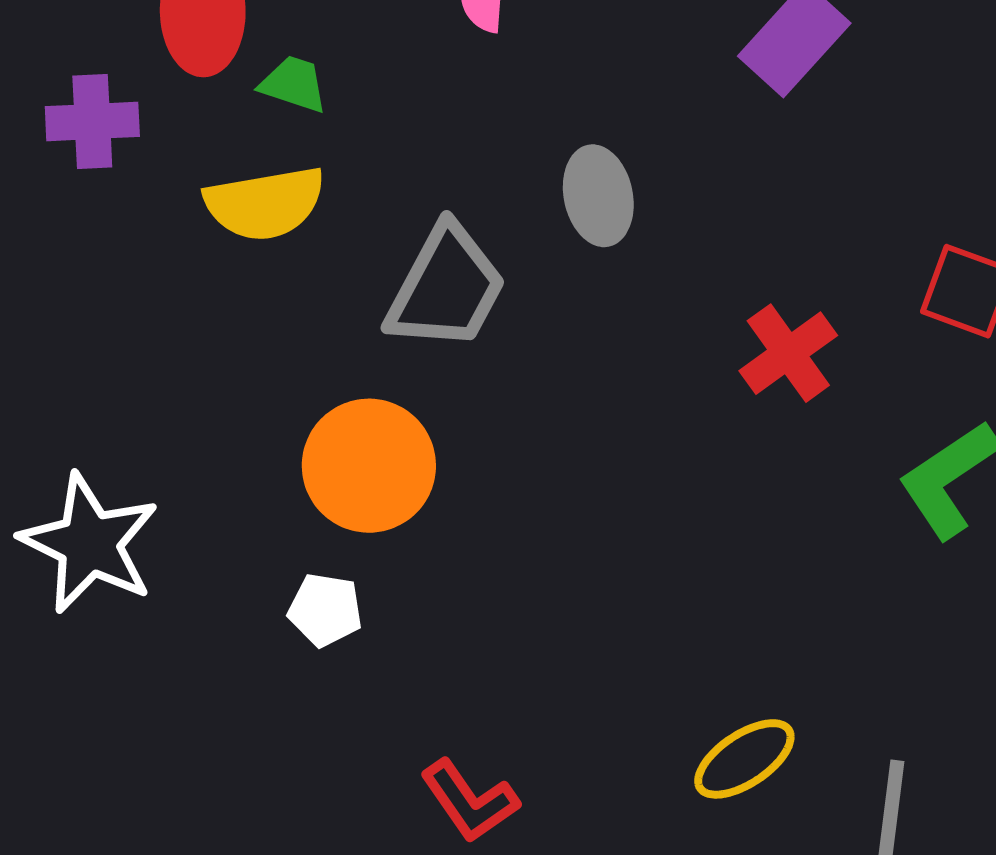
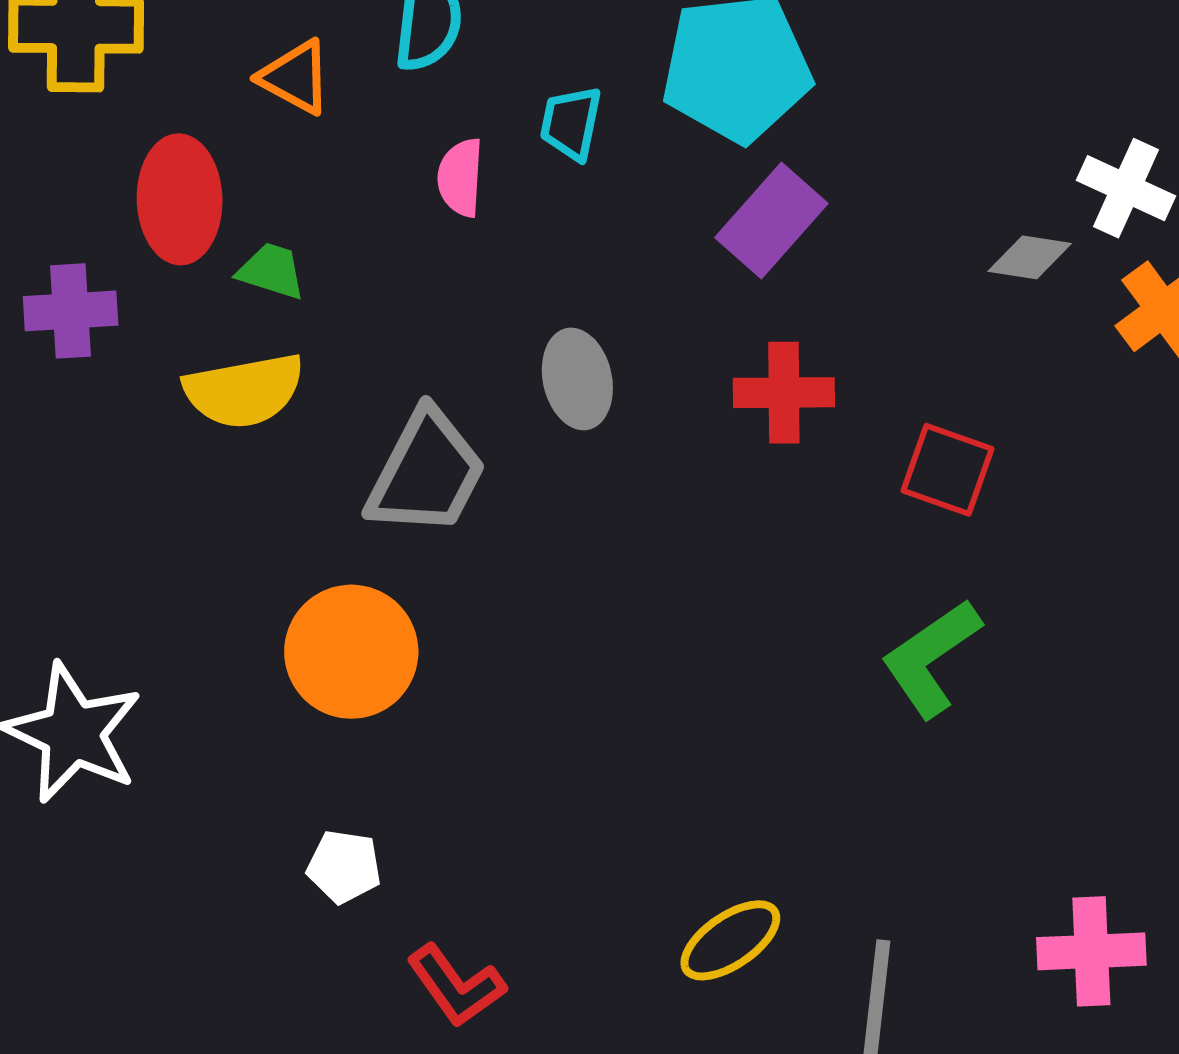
red cross: (788, 353) -> (784, 393), moved, turned 36
white pentagon: (325, 610) -> (344, 867), moved

